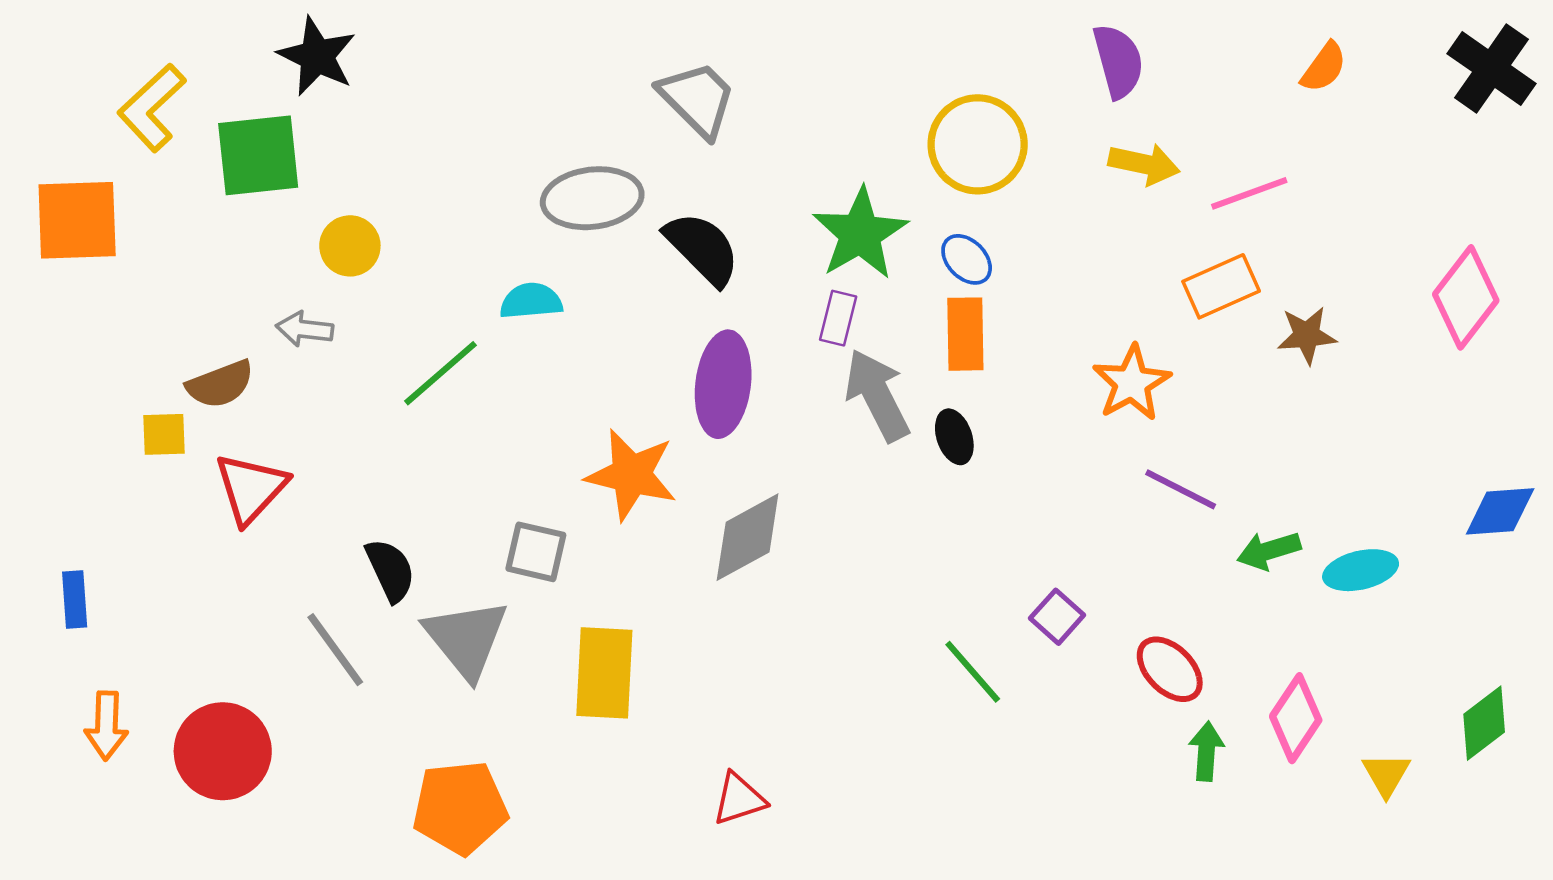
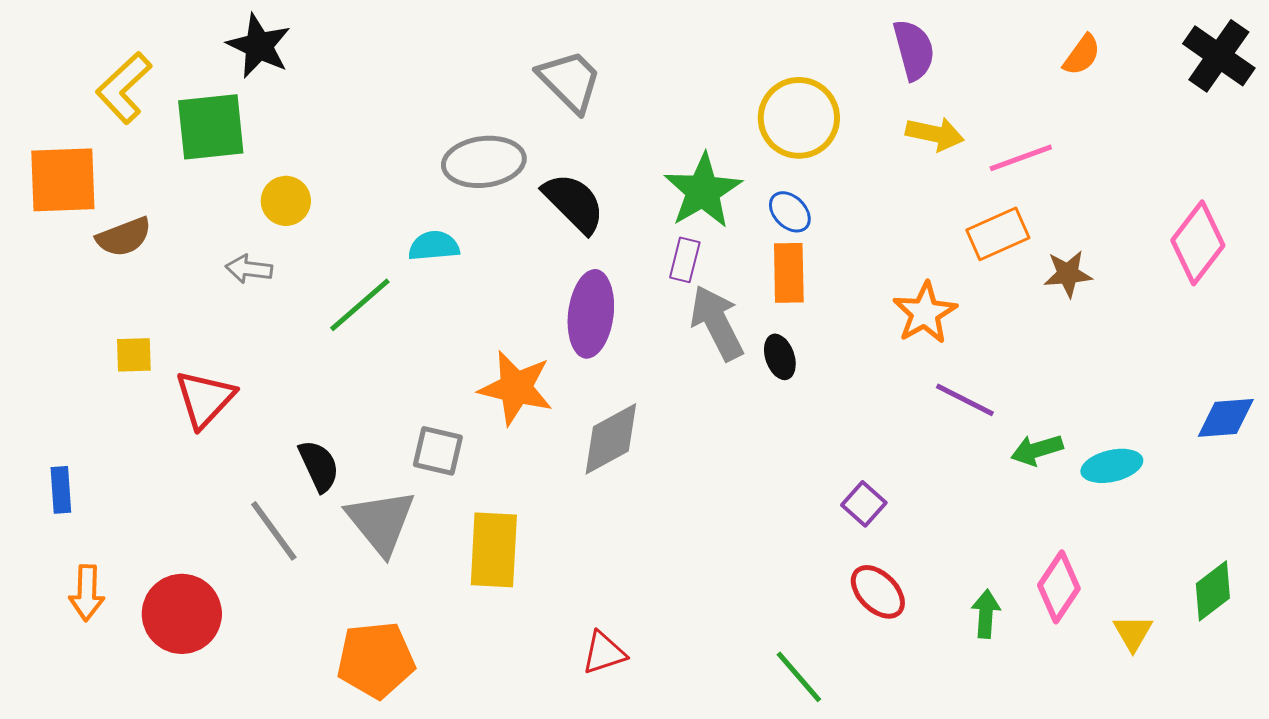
brown semicircle: (220, 384) -> (124, 237), moved
red ellipse: (1170, 669) -> (878, 592), moved
green line: (973, 672) -> (799, 677), moved

